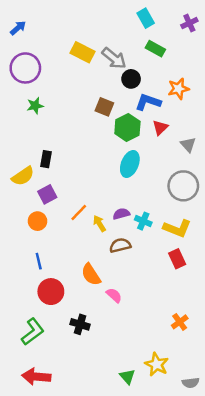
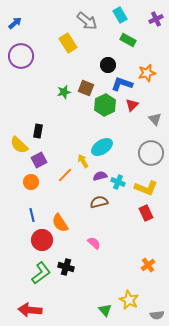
yellow rectangle: (82, 52) -> (68, 43), turned 30
gray arrow: (114, 58) -> (87, 21), moved
green star: (35, 106) -> (64, 92), moved
cyan ellipse: (130, 164) -> (102, 147), moved, turned 35
yellow semicircle: (23, 176) -> (19, 145), turned 78
yellow arrow: (99, 224) -> (83, 161), moved
orange semicircle: (91, 275) -> (60, 223), moved
green L-shape: (33, 332) -> (41, 273), moved

